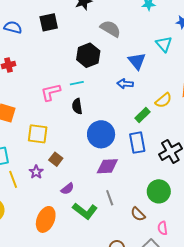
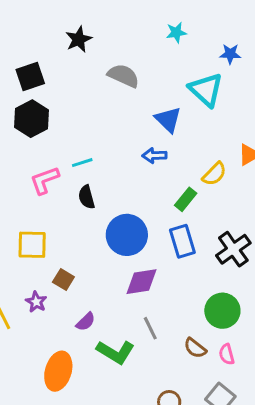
cyan triangle: (164, 44) -> (206, 90), size x1.4
black hexagon: (88, 55) -> (32, 119), moved
pink semicircle: (162, 228) -> (227, 354), moved

